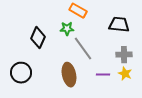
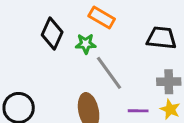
black diamond: (38, 38) -> (52, 34), moved

